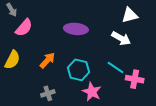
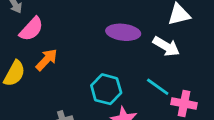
purple ellipse: (76, 29) -> (123, 32), moved
orange arrow: (47, 60) -> (47, 60), moved

